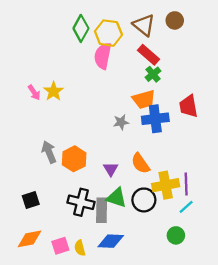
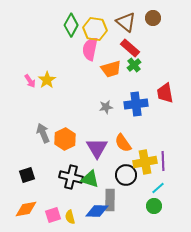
orange trapezoid: (144, 99) -> (111, 69), moved
purple triangle: (111, 169) -> (97, 148), size x1.6
green triangle: (116, 198) -> (90, 179), moved
cyan line: (186, 207) -> (158, 188), moved
gray rectangle: (102, 210) -> (110, 200), moved

